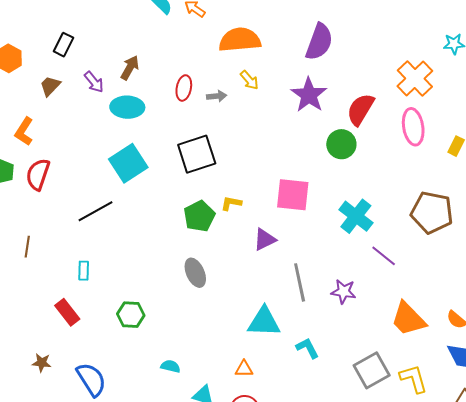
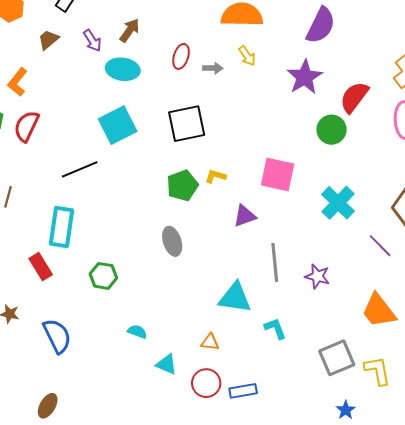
purple line: (384, 256) -> (380, 246), moved
cyan rectangle: (84, 271) -> (61, 227), size x2.0

